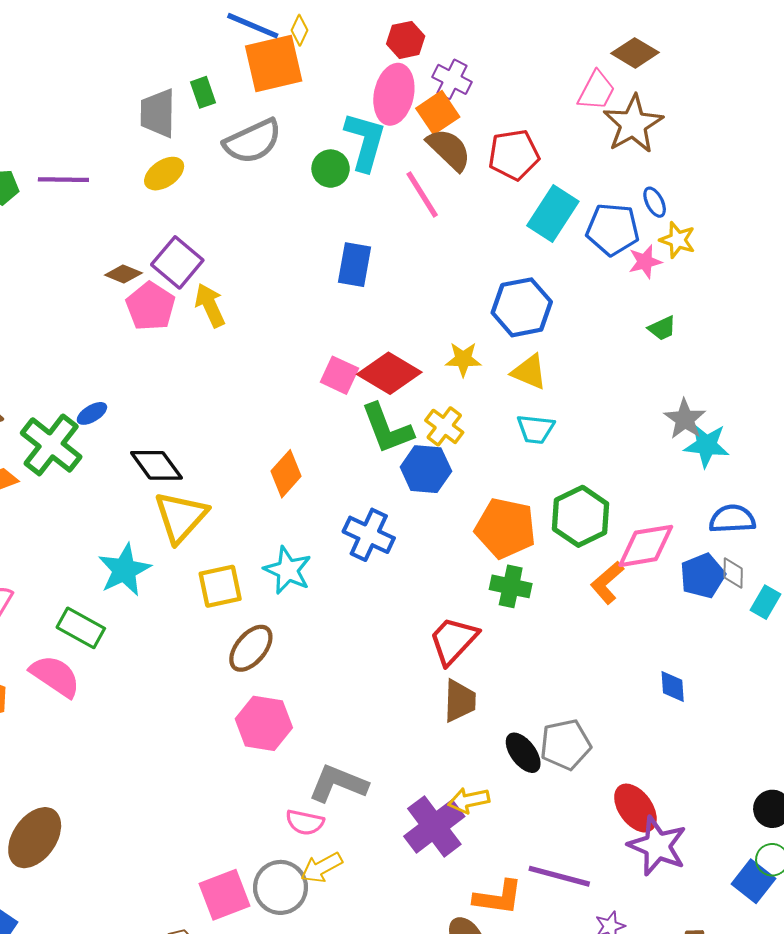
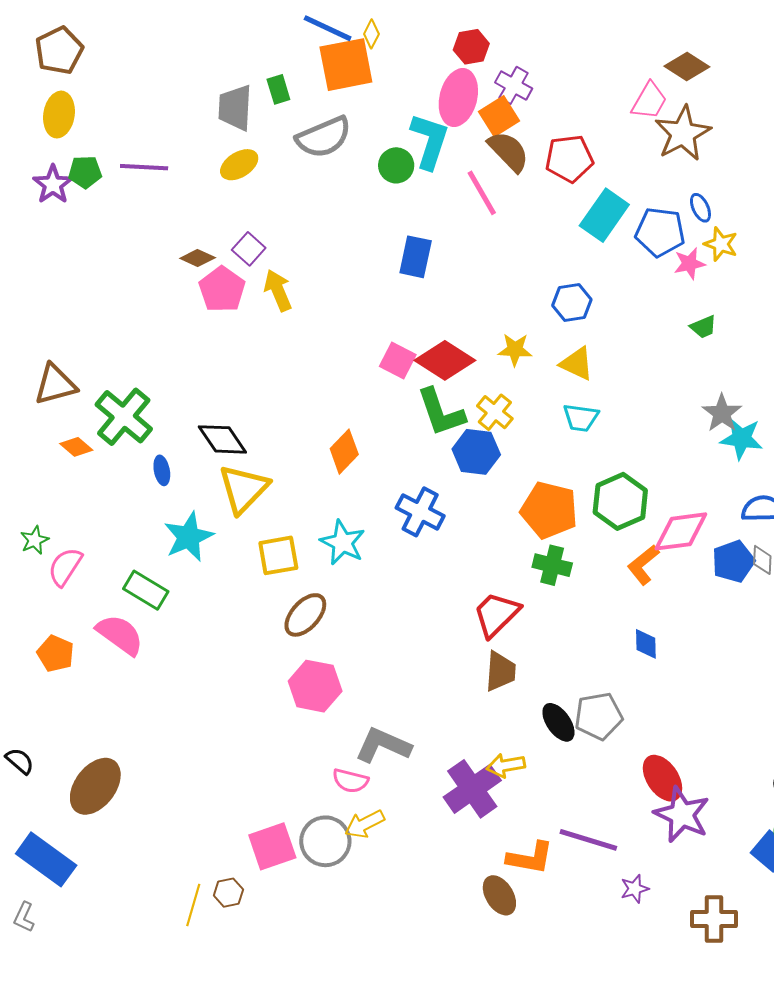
purple square: (177, 262) -> (249, 249), size x0.7
blue hexagon: (522, 307) -> (572, 303), size x0.7
blue ellipse: (92, 413) -> (162, 470), moved, turned -72
blue diamond: (673, 686) -> (646, 644), moved

